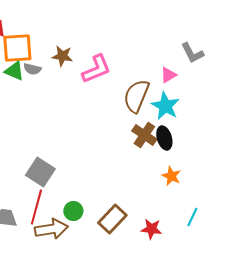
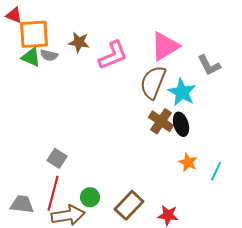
gray L-shape: (192, 53) -> (209, 65), moved
pink triangle: (168, 75) -> (165, 46), moved, size x1.8
gray square: (40, 172) -> (57, 158), size x0.7
cyan line: (192, 217) -> (216, 171), moved

